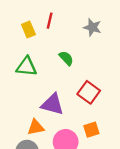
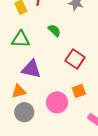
purple triangle: (52, 104) -> (31, 69), moved
orange triangle: (36, 127) -> (19, 91), moved

